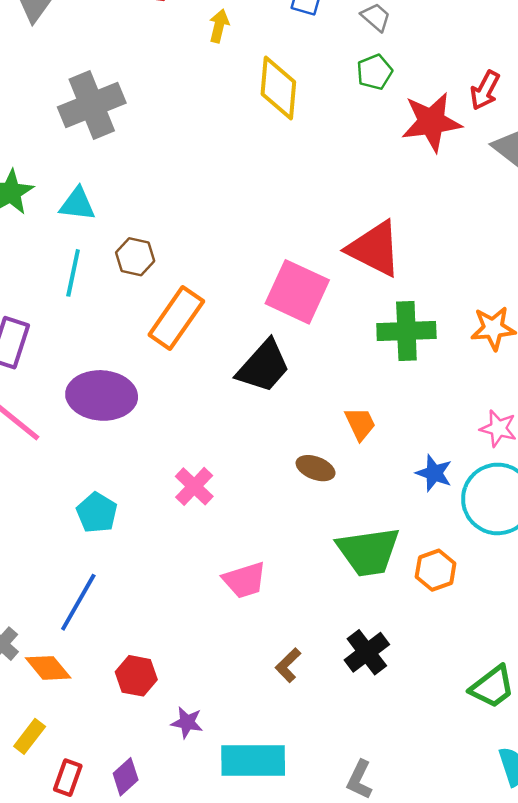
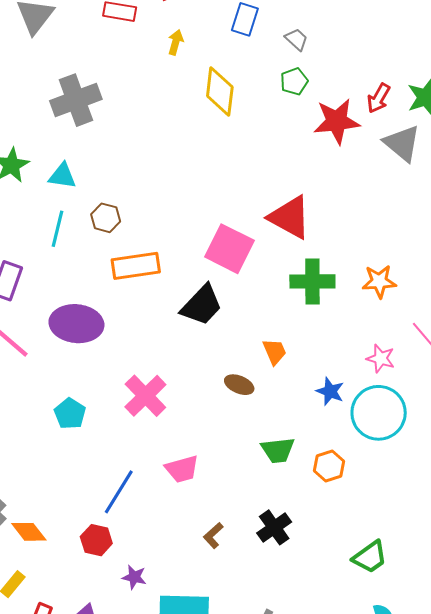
orange rectangle: (176, 318) -> (136, 266), turned 45
pink cross: (194, 486) -> (145, 396), size x1.4
green trapezoid: (368, 552) -> (278, 450), size x0.7
blue line: (78, 602) -> (119, 492), moved

